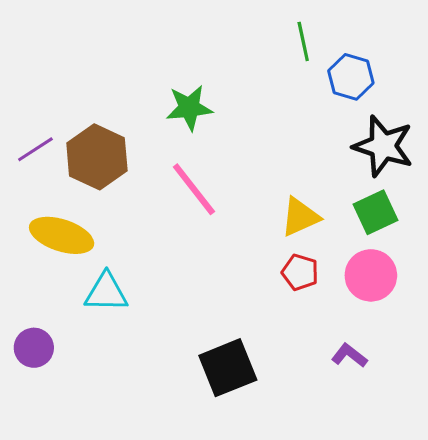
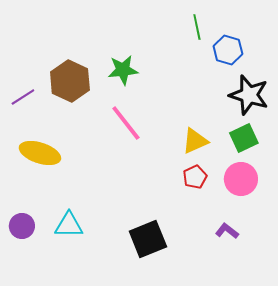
brown hexagon: (97, 157) -> (70, 81), moved
red pentagon: (300, 272) -> (195, 177), turned 30
cyan triangle: (106, 292) -> (69, 225), moved

